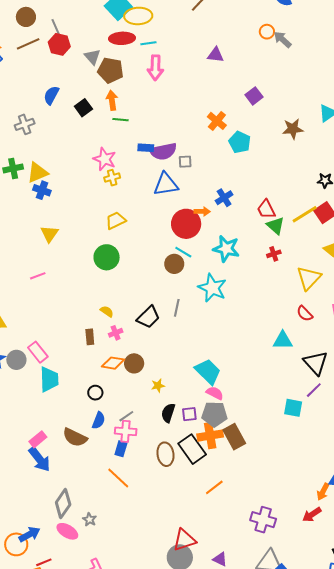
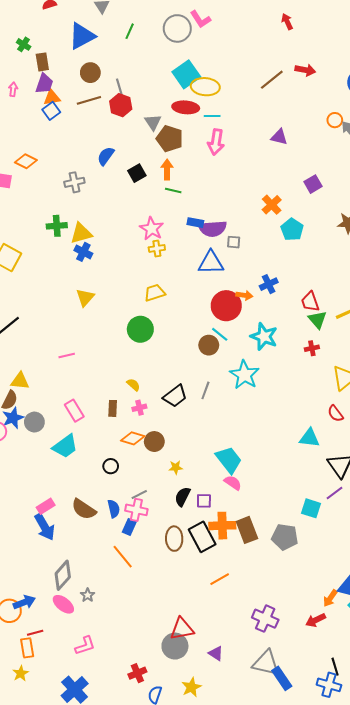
pink line: (38, 276) -> (67, 355), moved
pink rectangle: (38, 352) -> (74, 411), moved
cyan trapezoid: (49, 379) -> (65, 446), turned 48
gray pentagon: (214, 414) -> (285, 537), moved
blue semicircle: (99, 420) -> (114, 509), moved, turned -42

